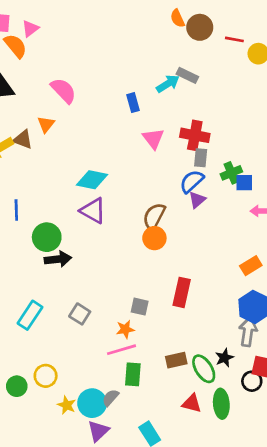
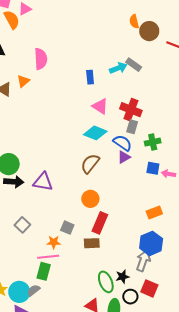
pink semicircle: (63, 91) -> (41, 59), turned 30
pink triangle: (153, 139) -> (100, 106), turned -30
cyan diamond: (92, 180) -> (95, 133), moved
blue semicircle: (192, 181) -> (122, 143), turned 66
blue square: (244, 183) -> (153, 168), moved
purple triangle: (93, 211) -> (43, 182), moved, turned -30
orange circle: (154, 238) -> (90, 199), moved
brown rectangle: (176, 360) -> (92, 243), moved
green rectangle: (133, 374) -> (44, 271), moved
black circle: (252, 381) -> (130, 297), moved

